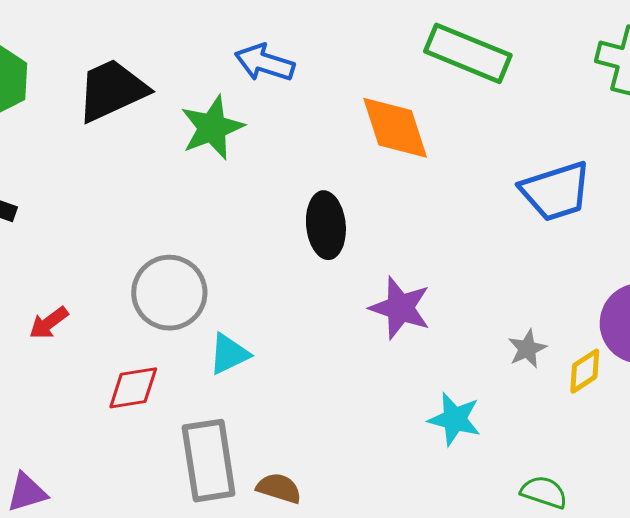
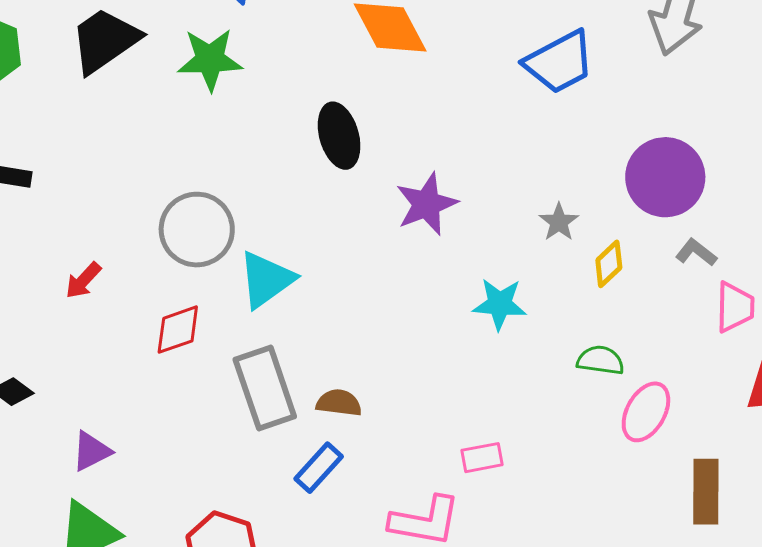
green star: (212, 128) -> (210, 59), turned 30
purple star: (400, 308) -> (427, 204), turned -30
cyan triangle: (229, 354) -> (266, 279), size x1.4
yellow diamond: (585, 371) -> (609, 264), moved

